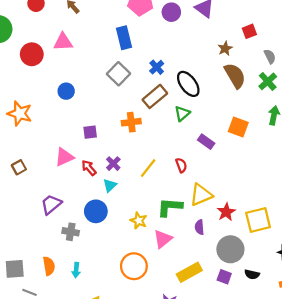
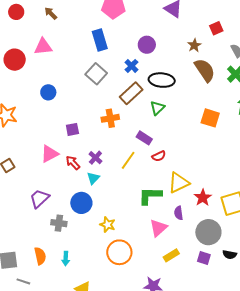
purple circle: (171, 12) -> (147, 45), moved
black ellipse: (188, 84) -> (162, 80), turned -45
purple rectangle: (206, 142) -> (144, 138), moved
red semicircle: (181, 165) -> (159, 156), turned 88
yellow star: (139, 221) -> (108, 225), moved
pink triangle: (163, 239) -> (158, 228), moved
yellow rectangle: (189, 272) -> (171, 255), size x0.7

